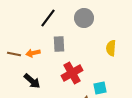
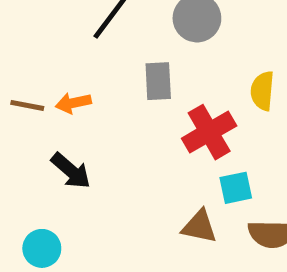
gray rectangle: (59, 44) -> (158, 81), moved
red cross: (72, 73) -> (209, 132), moved

